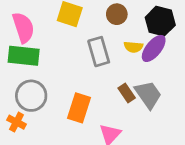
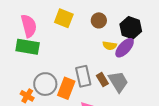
gray rectangle: (99, 52) -> (83, 76), moved
gray circle: (31, 96) -> (45, 84), moved
orange cross: (16, 122) -> (27, 96), moved

